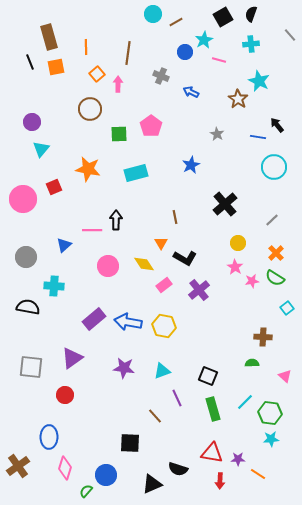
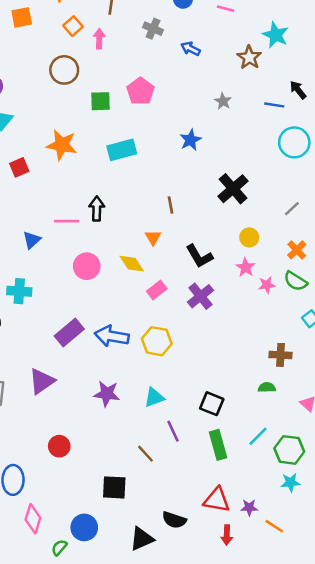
black L-shape: (185, 258) -> (199, 256), moved, turned 30
red circle: (65, 395) -> (59, 446), moved

